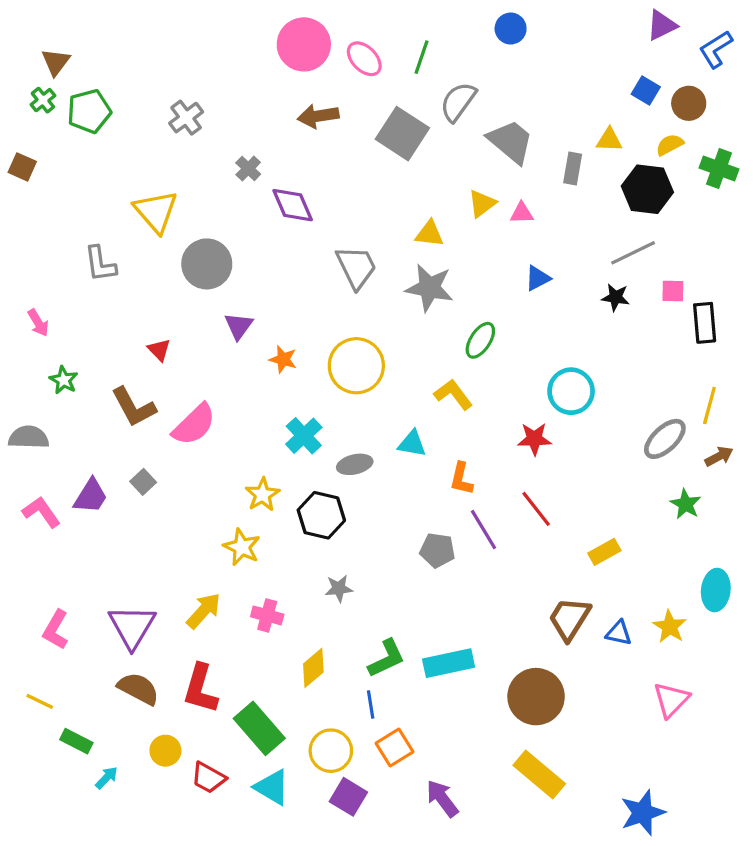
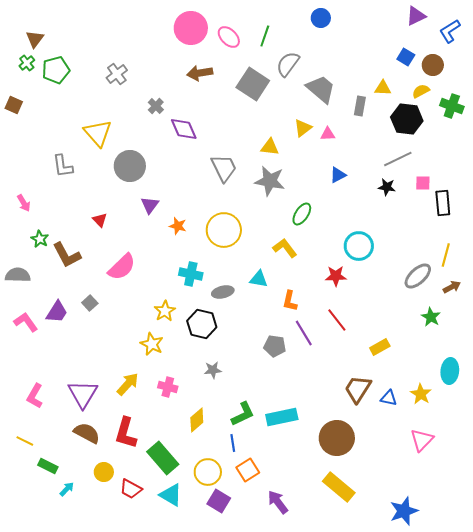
brown L-shape: (134, 407) -> (67, 255), moved
cyan cross: (304, 436) -> (191, 274), turned -35

